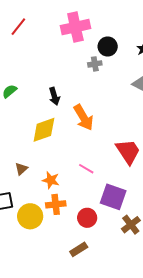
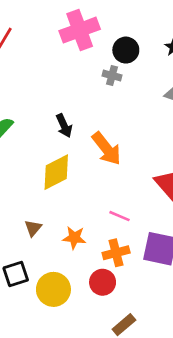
gray cross: (95, 64) -> (112, 76), turned 32
orange cross: (56, 204) -> (116, 253), moved
red circle: (87, 218) -> (103, 282), moved

